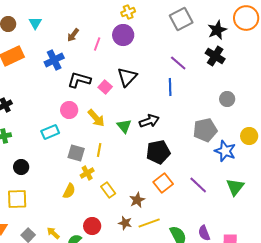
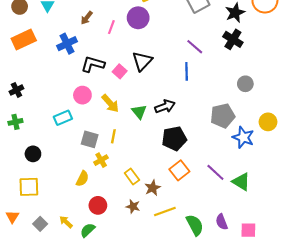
green triangle: (235, 187) -> (241, 182), moved, turned -36
yellow rectangle: (108, 190) -> (132, 177), moved
brown star: (125, 223) -> (133, 206), moved
red circle: (92, 226) -> (98, 205), moved

